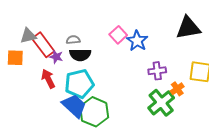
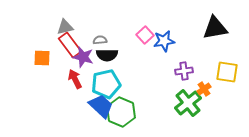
gray triangle: (28, 36) -> (65, 27), moved
blue star: (137, 41) -> (164, 41), turned 30
purple star: (56, 57) -> (83, 57), size x1.5

